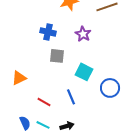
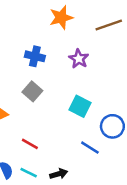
gray square: (57, 56) -> (32, 91), moved, turned 35
blue line: (71, 97) -> (90, 148), moved, turned -35

